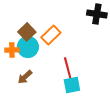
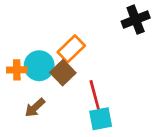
black cross: (97, 14) -> (136, 20), turned -30
brown square: (27, 32) -> (63, 73), moved

